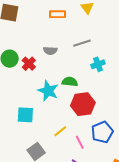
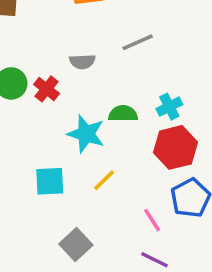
cyan cross: (98, 64) -> (169, 107), moved
red hexagon: (83, 104) -> (176, 147), moved
yellow line: (60, 131) -> (104, 180), moved

